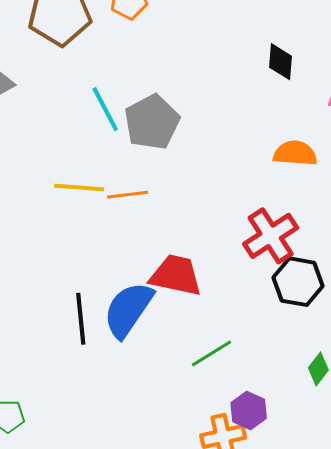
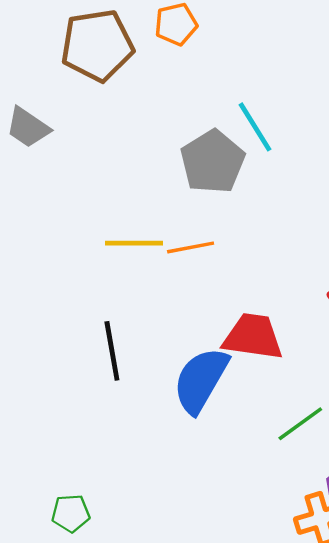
cyan line: (105, 109) -> (255, 127), moved
black line: (81, 319) -> (112, 351), moved

